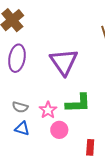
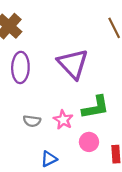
blue triangle: (22, 129) -> (49, 159), moved, turned -35
pink circle: (59, 130) -> (89, 142), moved

